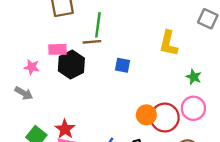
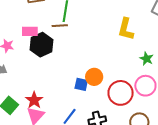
blue square: (123, 65) -> (81, 84), moved
orange circle: (146, 115) -> (94, 77), moved

